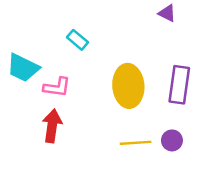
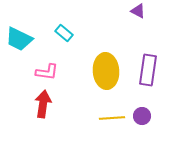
cyan trapezoid: (23, 68) -> (19, 39), moved

